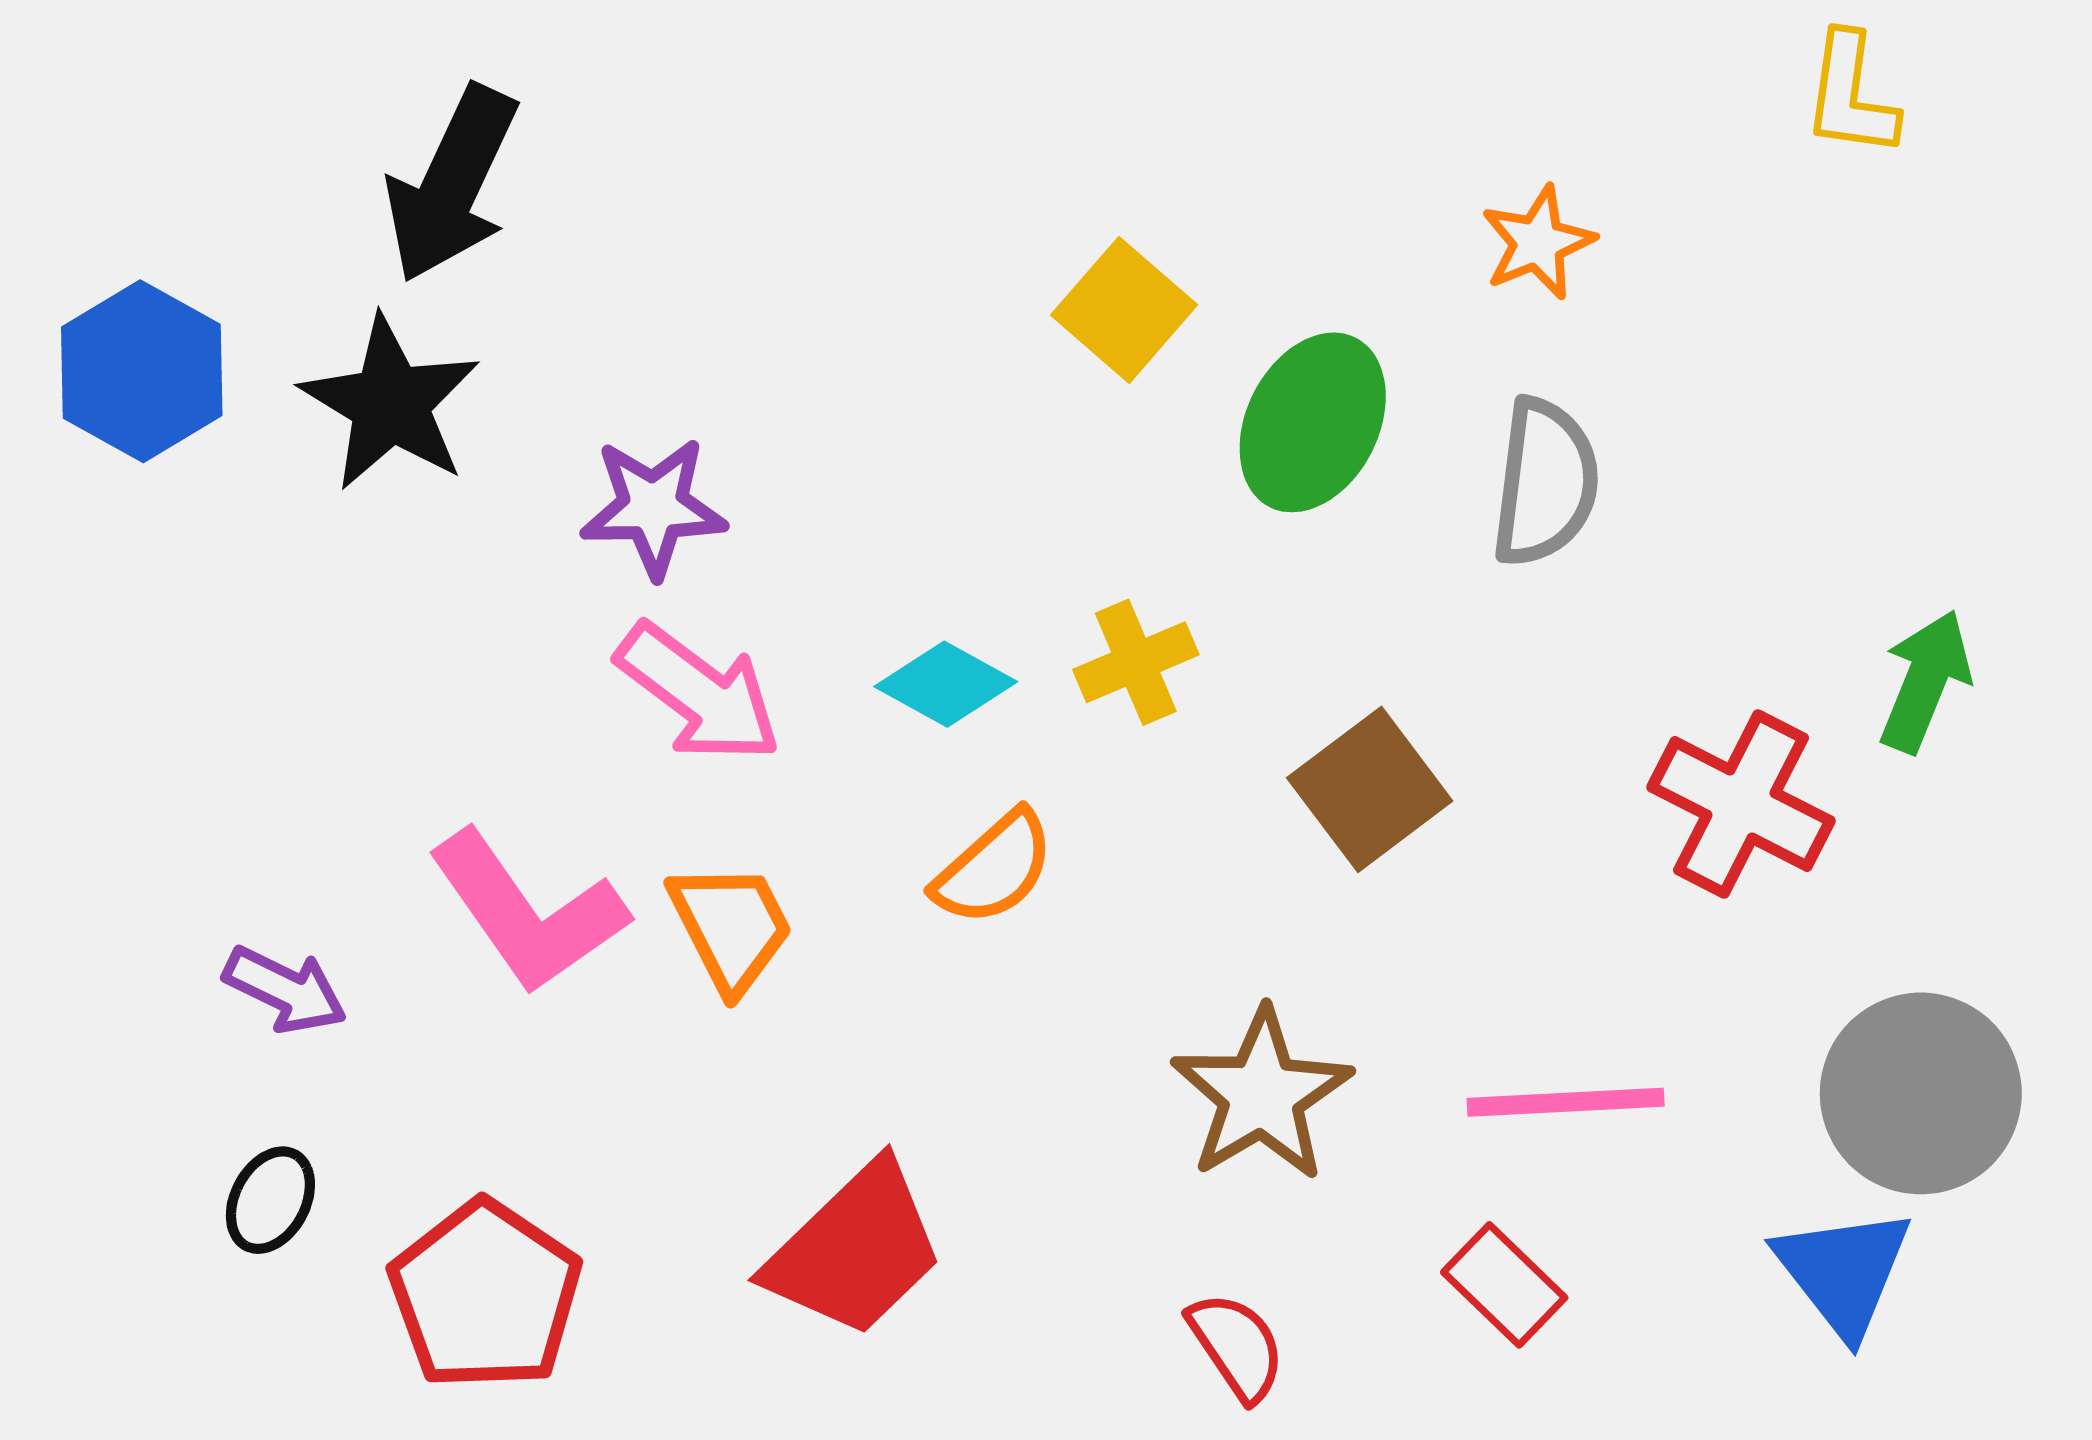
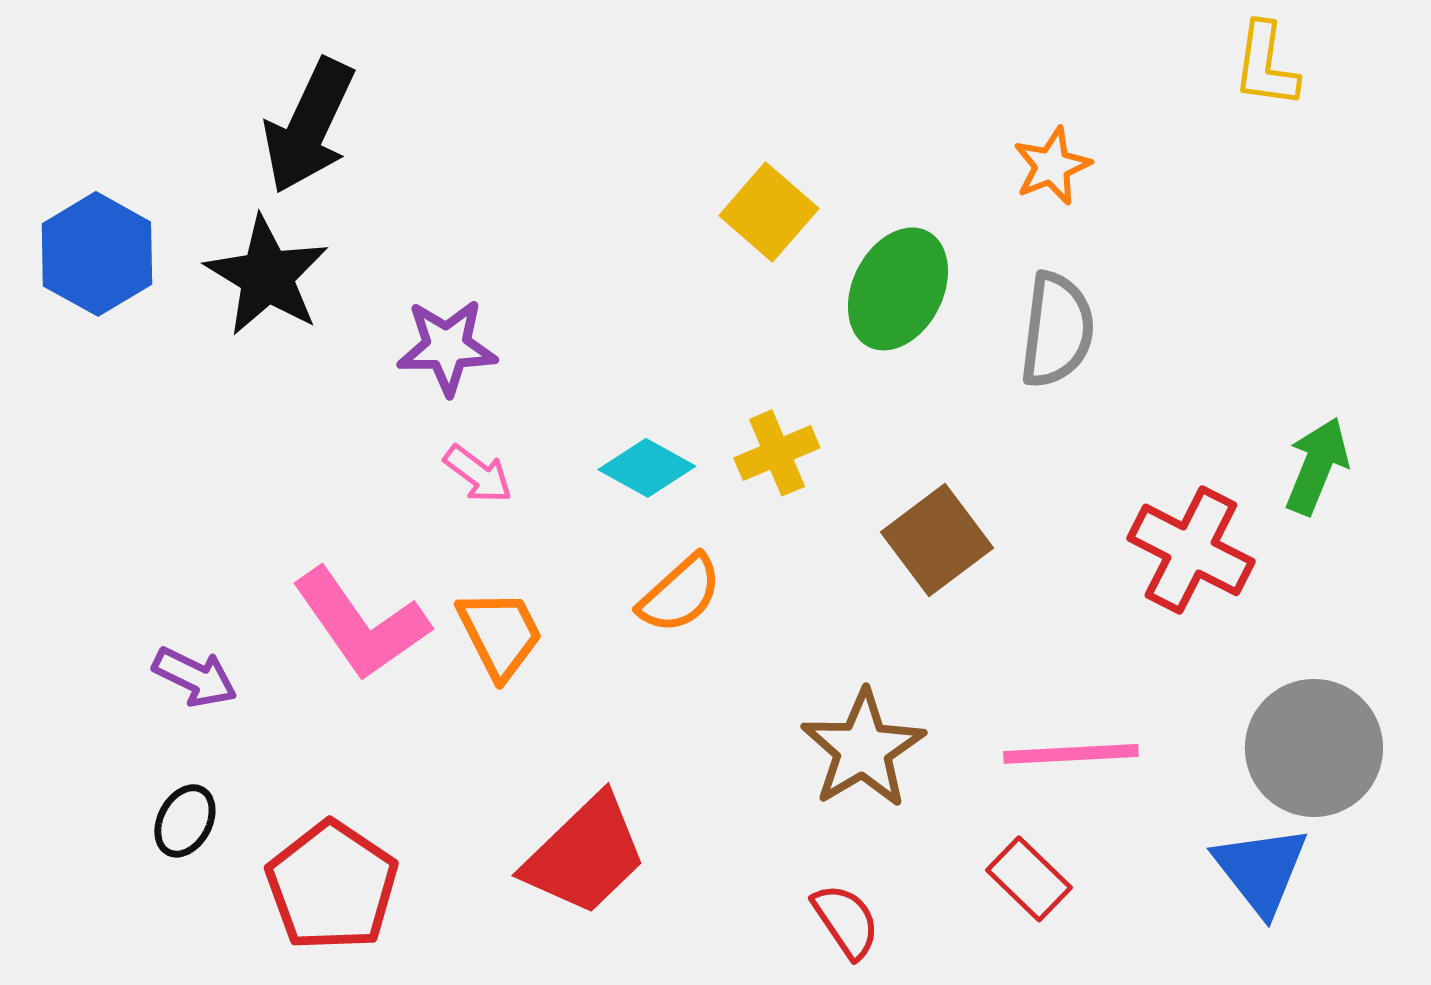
pink arrow: (699, 693) -> (478, 474), size x0.6

